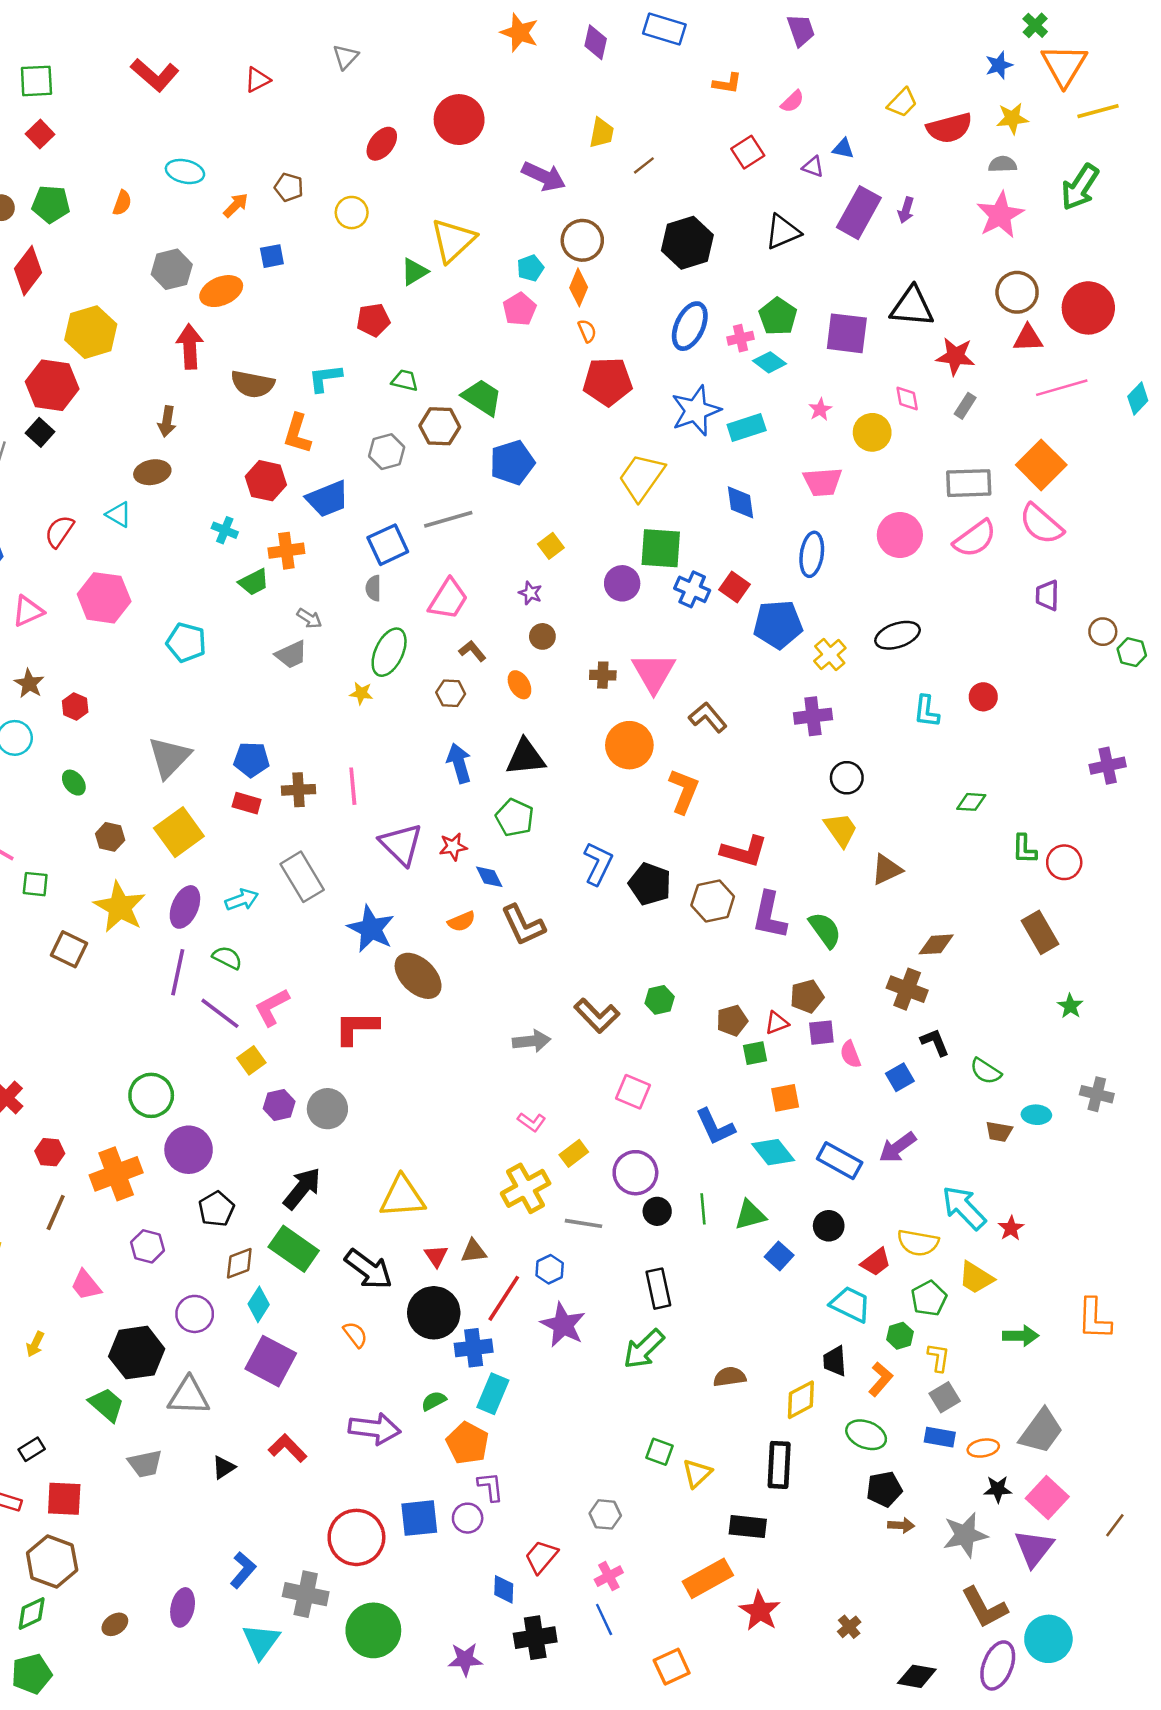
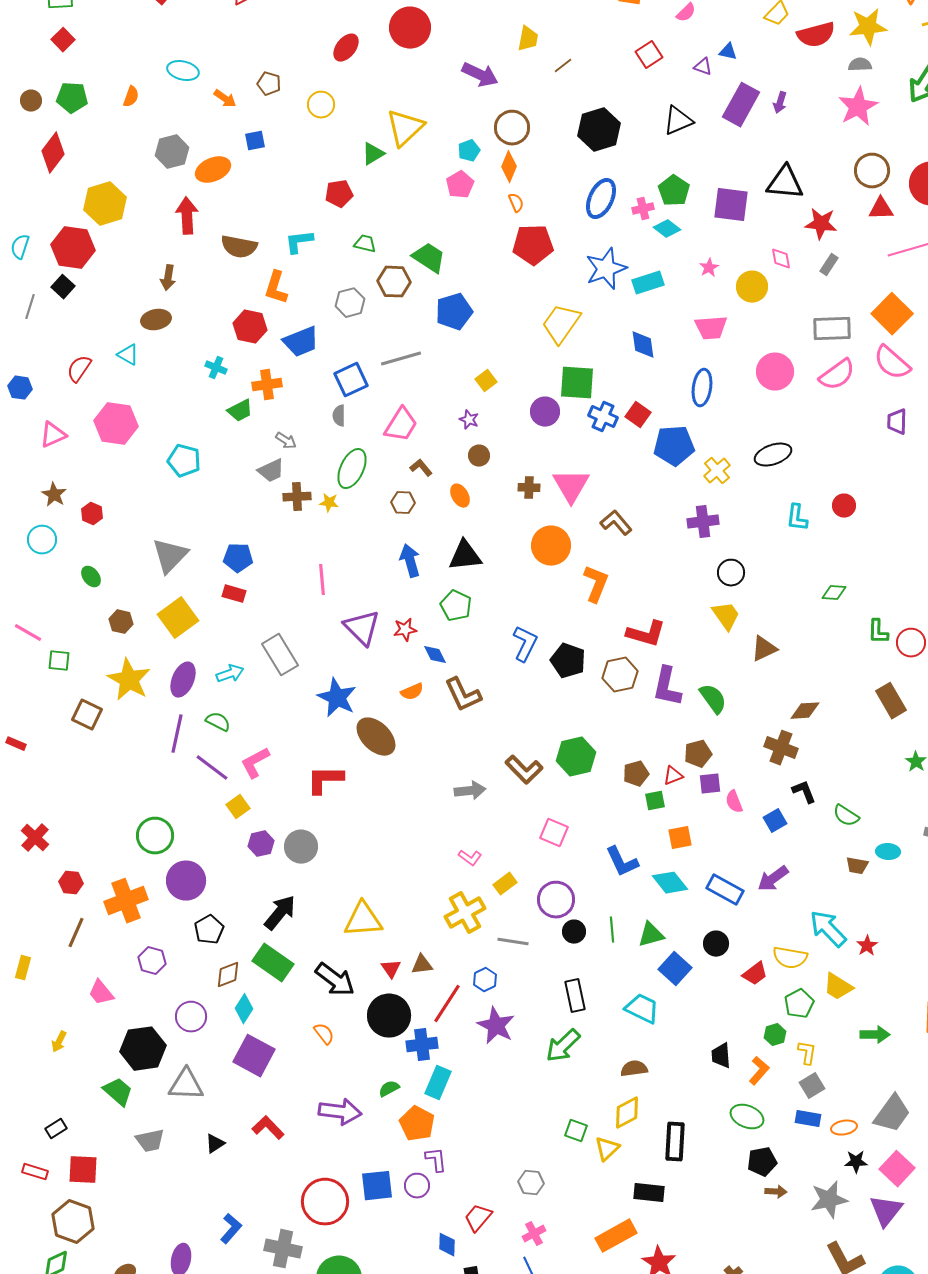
yellow star: (1012, 118) -> (868, 27), size x1.4
orange arrow: (236, 205) -> (225, 99), turned 80
brown cross: (298, 790) -> (297, 497), moved
green hexagon: (660, 1000) -> (576, 757), size x1.6
blue square: (779, 1256) -> (675, 969), size x1.4
cyan trapezoid: (850, 1304) -> (642, 1009), moved
yellow diamond: (801, 1400) -> (627, 1113), moved

